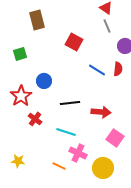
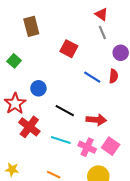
green square: (20, 54) -> (14, 61), turned -32
black line: (70, 103) -> (65, 111), turned 36
red cross: (35, 119) -> (29, 127), size x1.5
pink cross: (78, 153) -> (87, 147), moved

